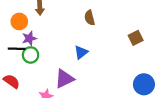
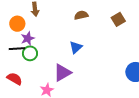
brown semicircle: (90, 18) -> (81, 15), turned 96
brown square: (136, 38) -> (118, 19), moved

